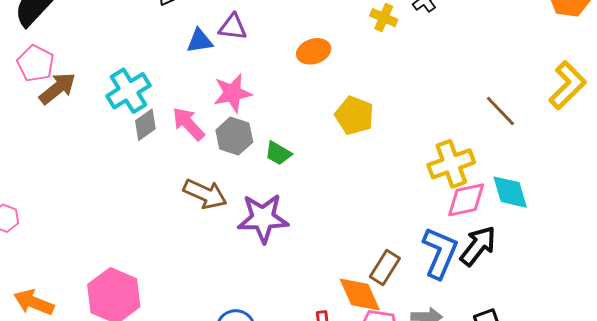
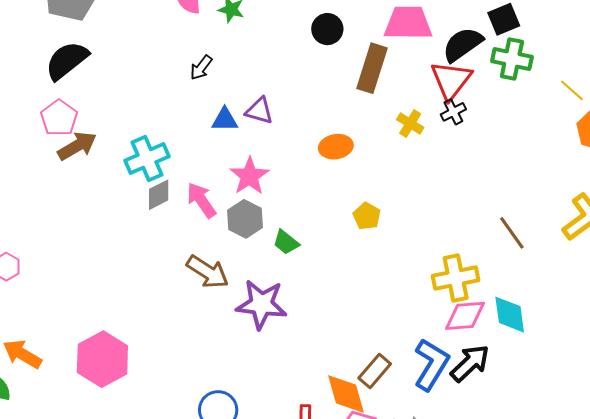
pink star: (232, 93) -> (249, 176), turned -30
yellow pentagon: (354, 115) -> (367, 216), size x0.7

